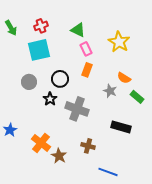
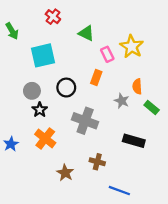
red cross: (41, 26) -> (53, 17), moved, turned -32
pink rectangle: (86, 49) -> (107, 54), moved
orange semicircle: (124, 78) -> (137, 86), turned 56
black star: (50, 99) -> (40, 110), moved
orange cross: (41, 143) -> (45, 138), moved

